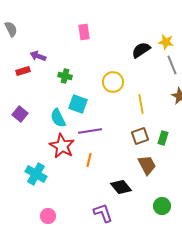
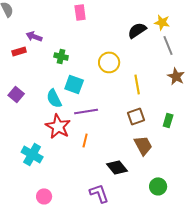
green rectangle: (163, 138) -> (168, 120), moved

